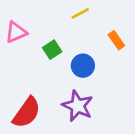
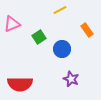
purple star: (78, 106) -> (71, 79), moved, size x0.7
red semicircle: (27, 113) -> (20, 84), turned 55

